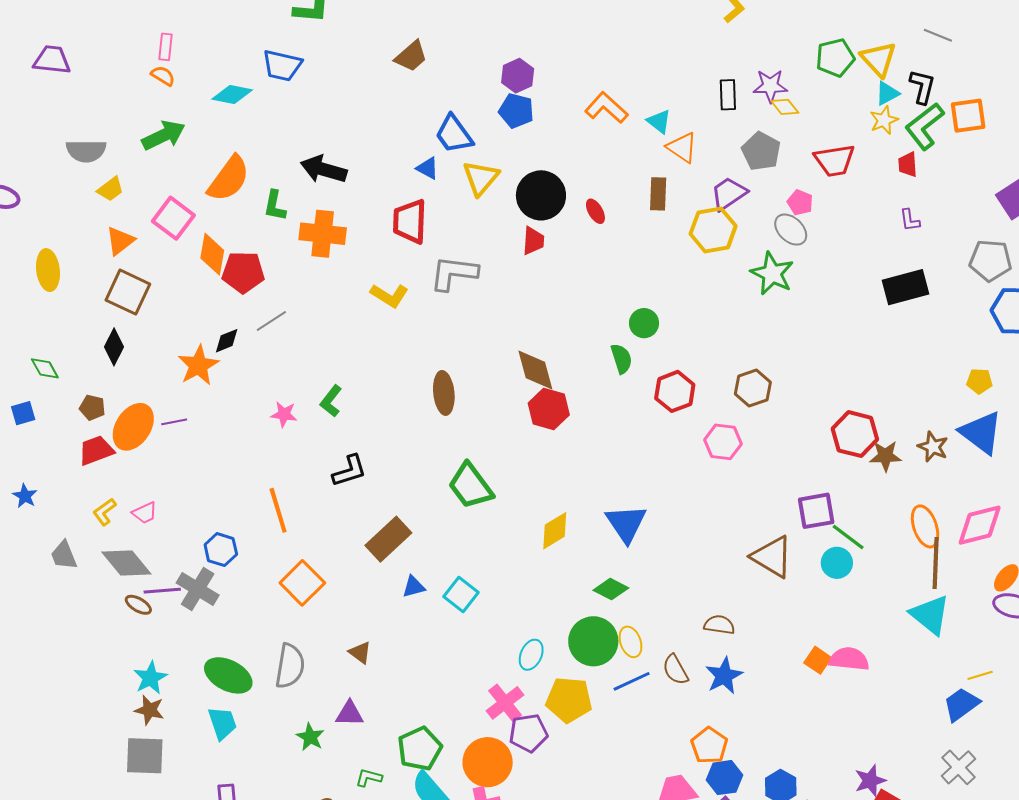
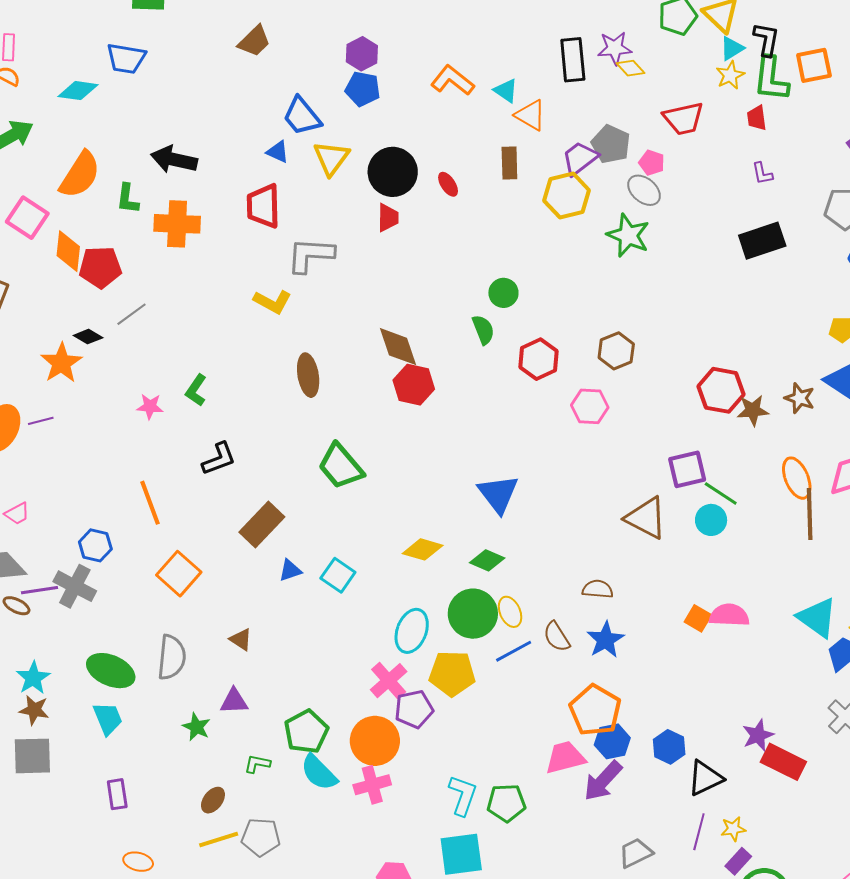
black rectangle: (728, 95) -> (573, 60), size x1.4
green L-shape: (924, 126) -> (771, 79), turned -42
gray pentagon: (761, 151) -> (611, 144), moved
yellow L-shape: (389, 295) -> (273, 302), moved
black diamond: (227, 341) -> (88, 337), turned 56
yellow diamond: (555, 531) -> (423, 549), moved, turned 51
cyan triangle: (930, 615) -> (817, 618), moved
cyan ellipse: (531, 655) -> (412, 631), size x1.4
orange pentagon: (709, 745) -> (595, 710), size x1.4

